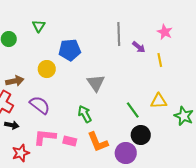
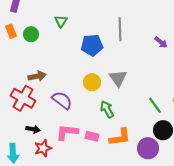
gray line: (119, 34) -> (120, 29), moved
yellow circle: (47, 69) -> (92, 82), moved
black arrow: (12, 125) -> (33, 129), moved
orange L-shape: (98, 142) -> (120, 137), turned -75

